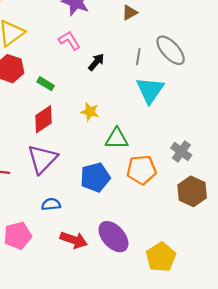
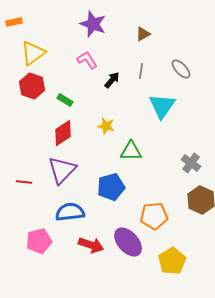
gray ellipse: (171, 50) -> (181, 69), size x0.7
gray line: (138, 57) -> (141, 71), moved
orange pentagon: (141, 170) -> (154, 216), moved
blue semicircle: (51, 204) -> (70, 212), size x1.6

